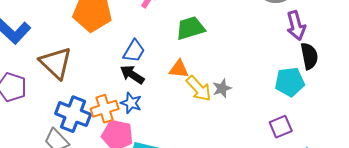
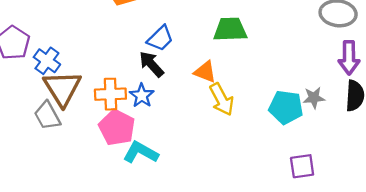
brown triangle: (56, 63) -> (62, 88), moved
cyan pentagon: (290, 82) -> (286, 107), moved
gray star: (222, 88) -> (314, 98), moved
blue cross: (73, 114) -> (47, 61), moved, size x0.7

